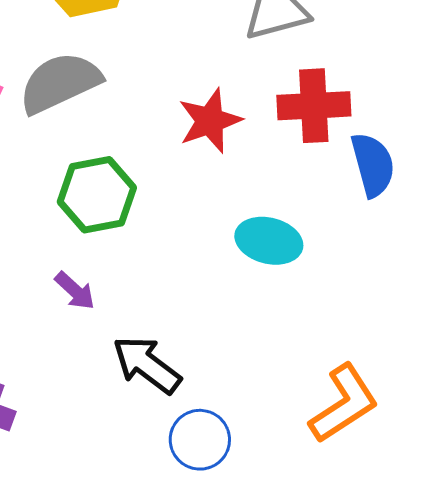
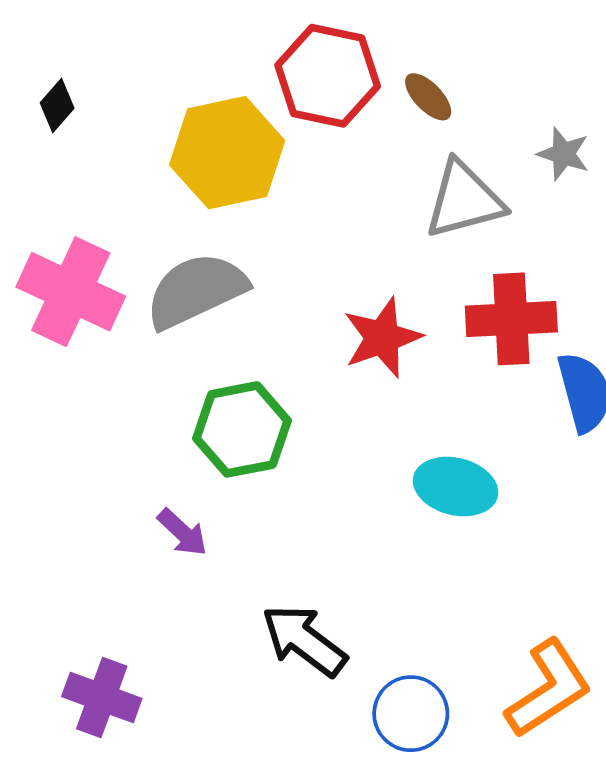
purple arrow: (75, 291) -> (182, 532), moved
blue circle: (200, 440) -> (411, 714), moved

